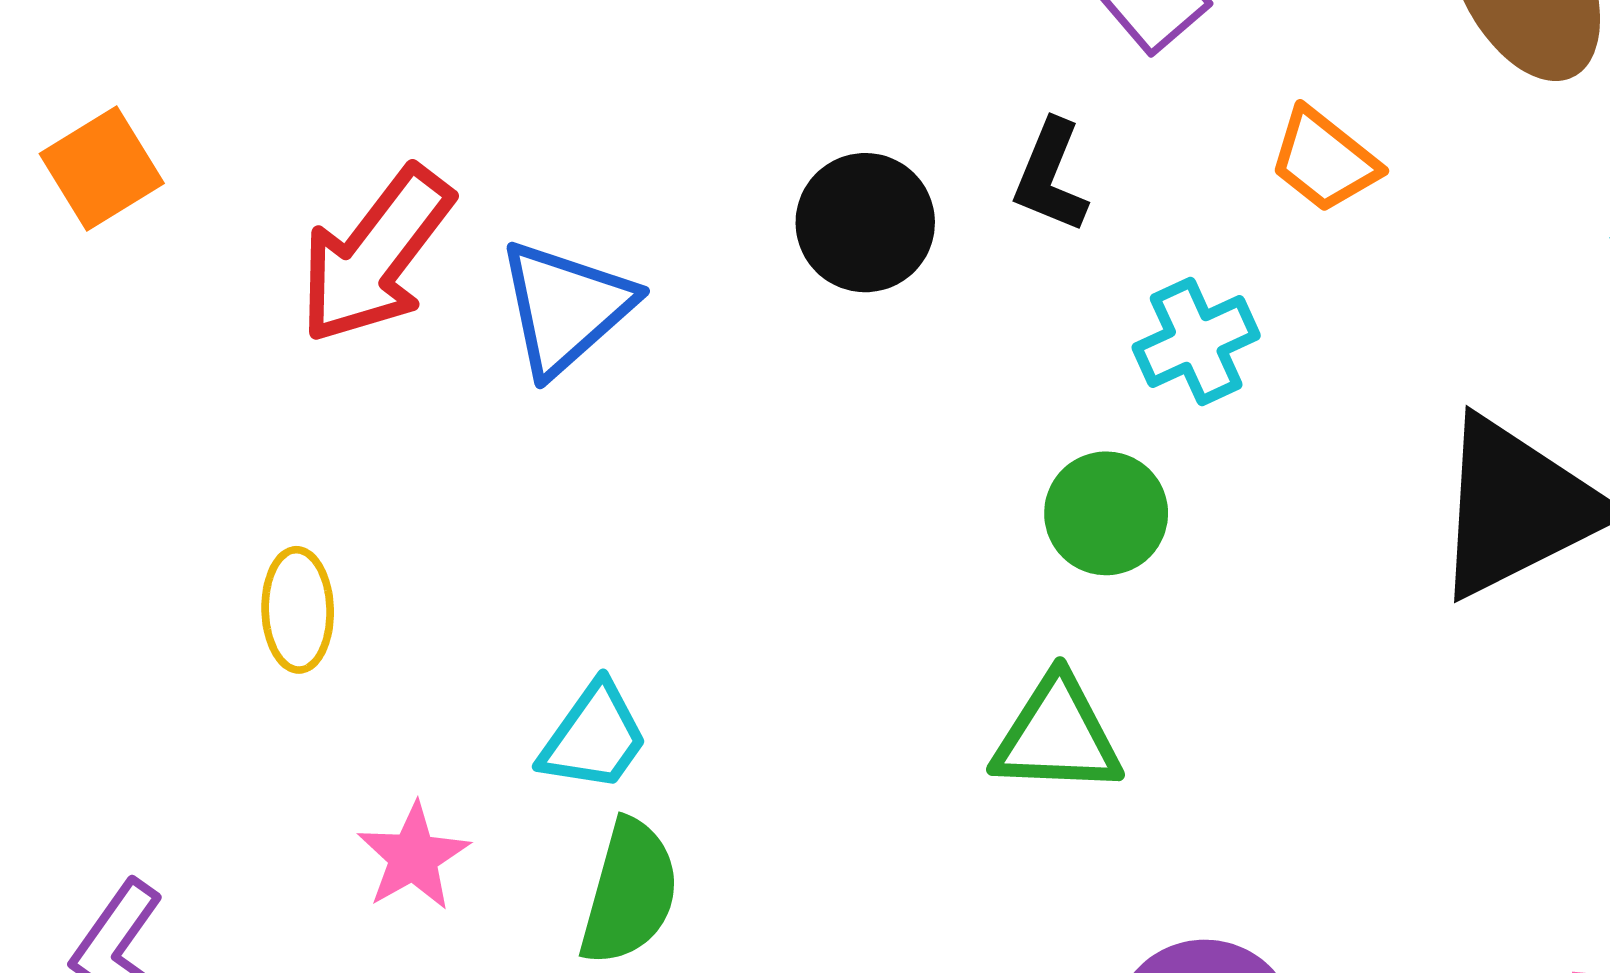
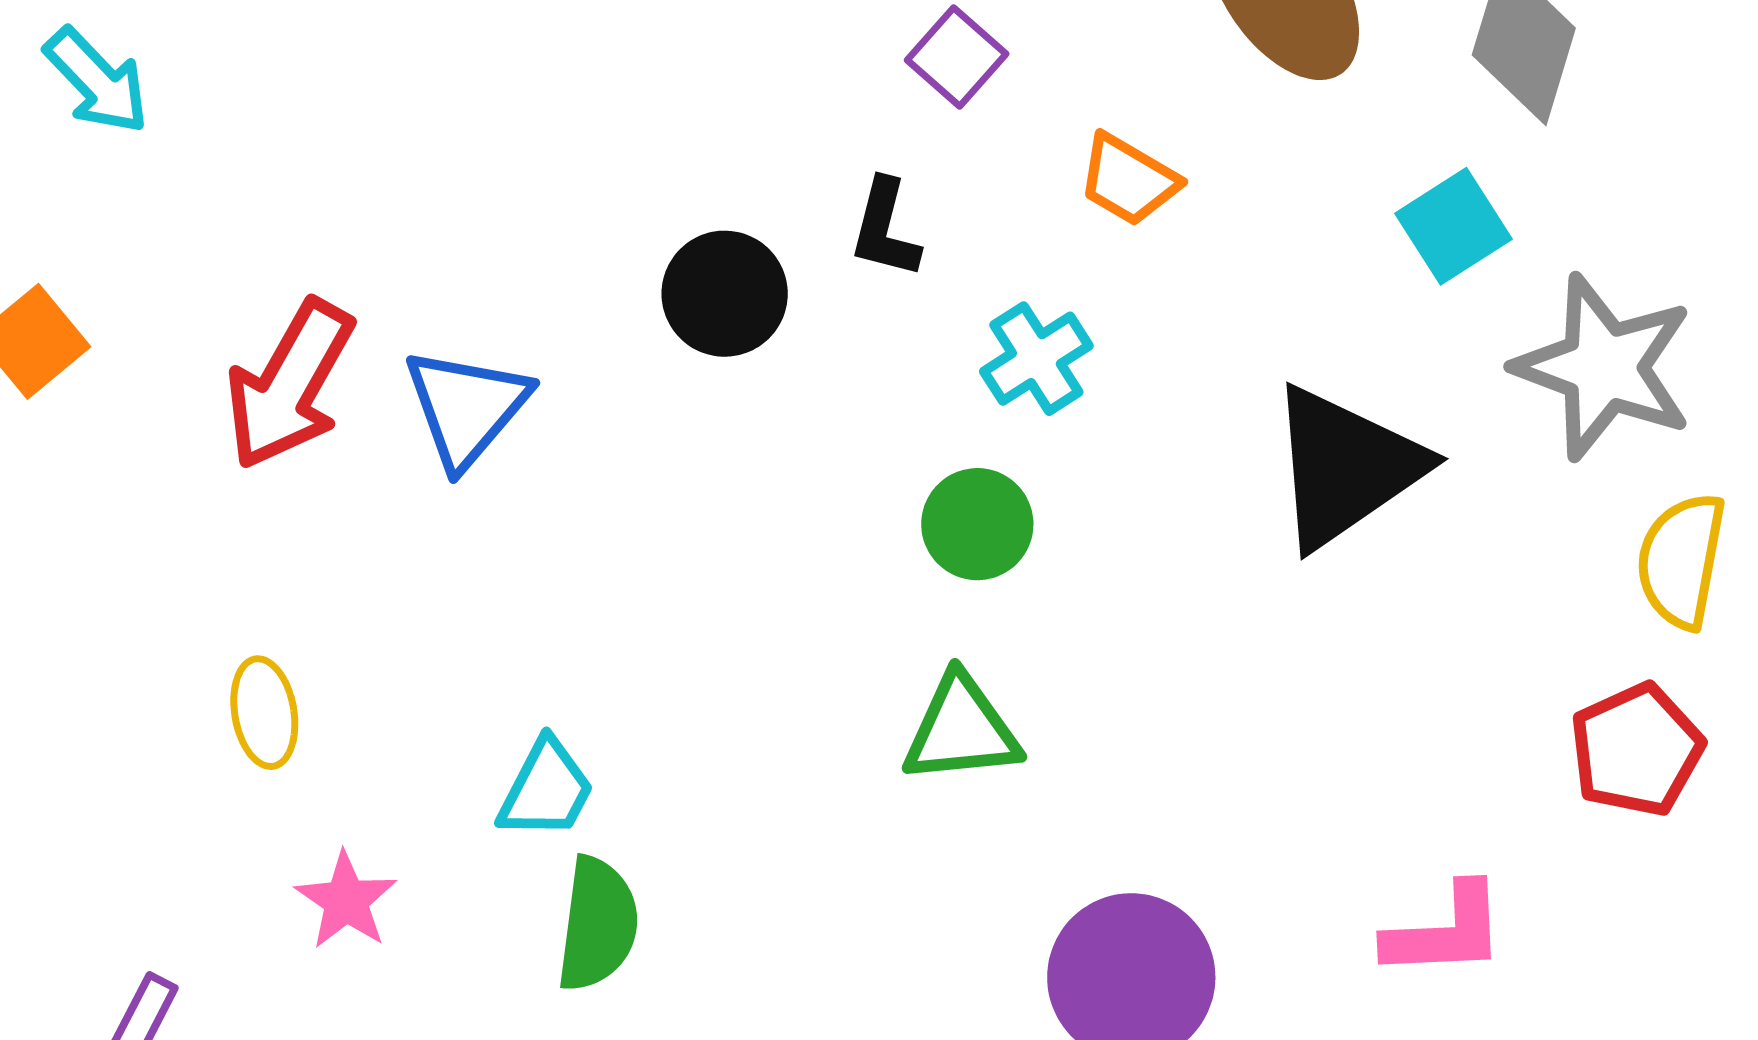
pink star: (413, 857) -> (346, 901), moved

